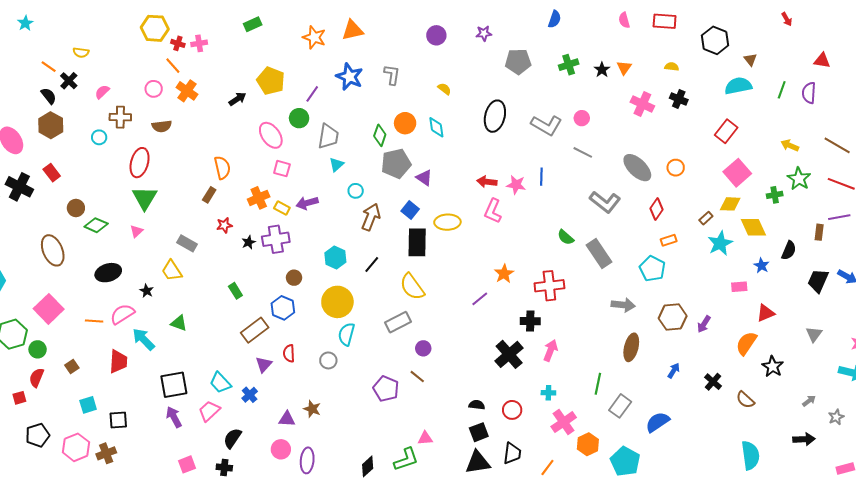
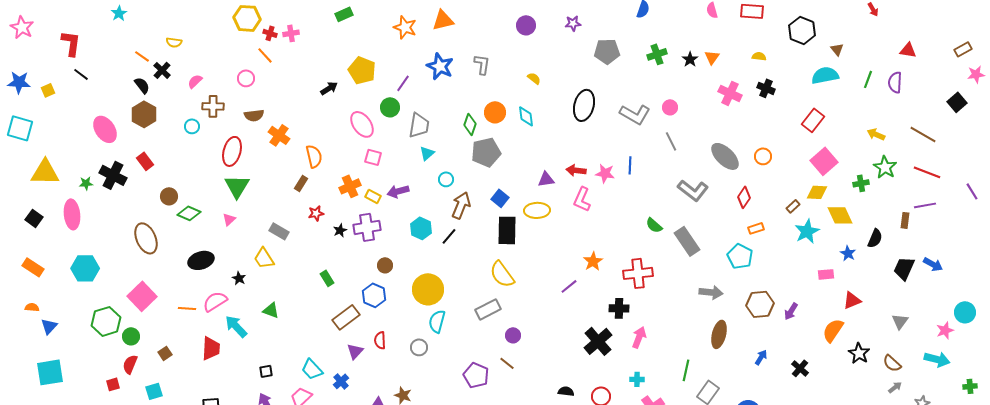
orange cross: (187, 91) -> (279, 135), moved
gray line: (583, 152) -> (671, 141), turned 36
purple triangle: (424, 178) -> (546, 179), moved, turned -42
cyan hexagon: (335, 257) -> (421, 228), moved
black line: (372, 265) -> (449, 236), moved
black square: (174, 385) -> (266, 371), size x0.5
brown semicircle: (745, 400) -> (892, 363), moved
cyan square: (88, 405) -> (154, 391), moved

